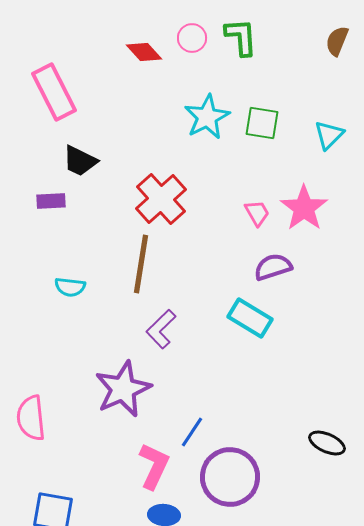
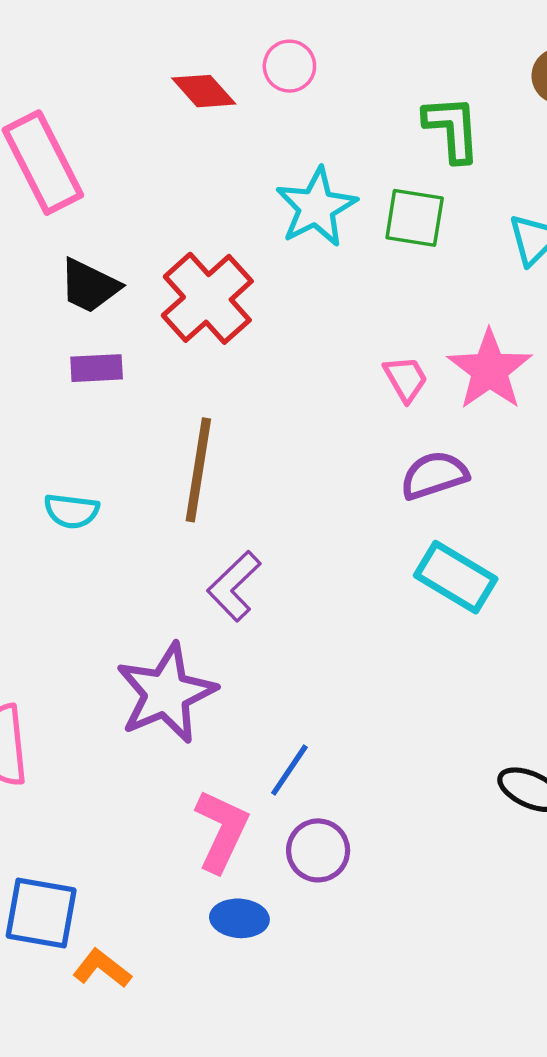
green L-shape: (241, 37) -> (452, 129), moved
red cross: (161, 199) -> (207, 298), moved
purple rectangle: (51, 201) -> (97, 368), moved
cyan rectangle: (250, 318) -> (456, 577), moved
purple circle: (230, 477) -> (318, 850), moved, size x0.6

